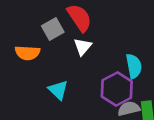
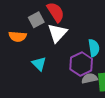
white triangle: (83, 47) -> (57, 33), size x1.5

